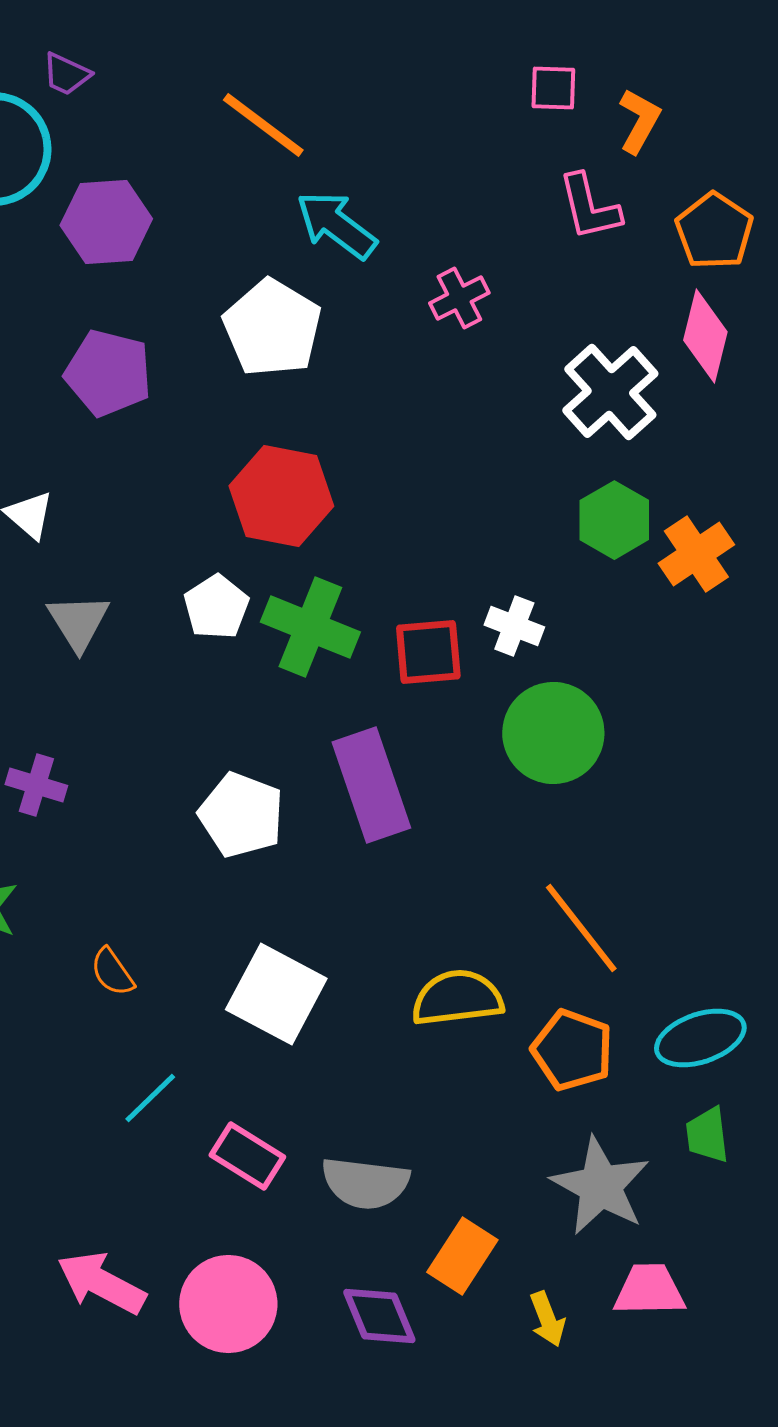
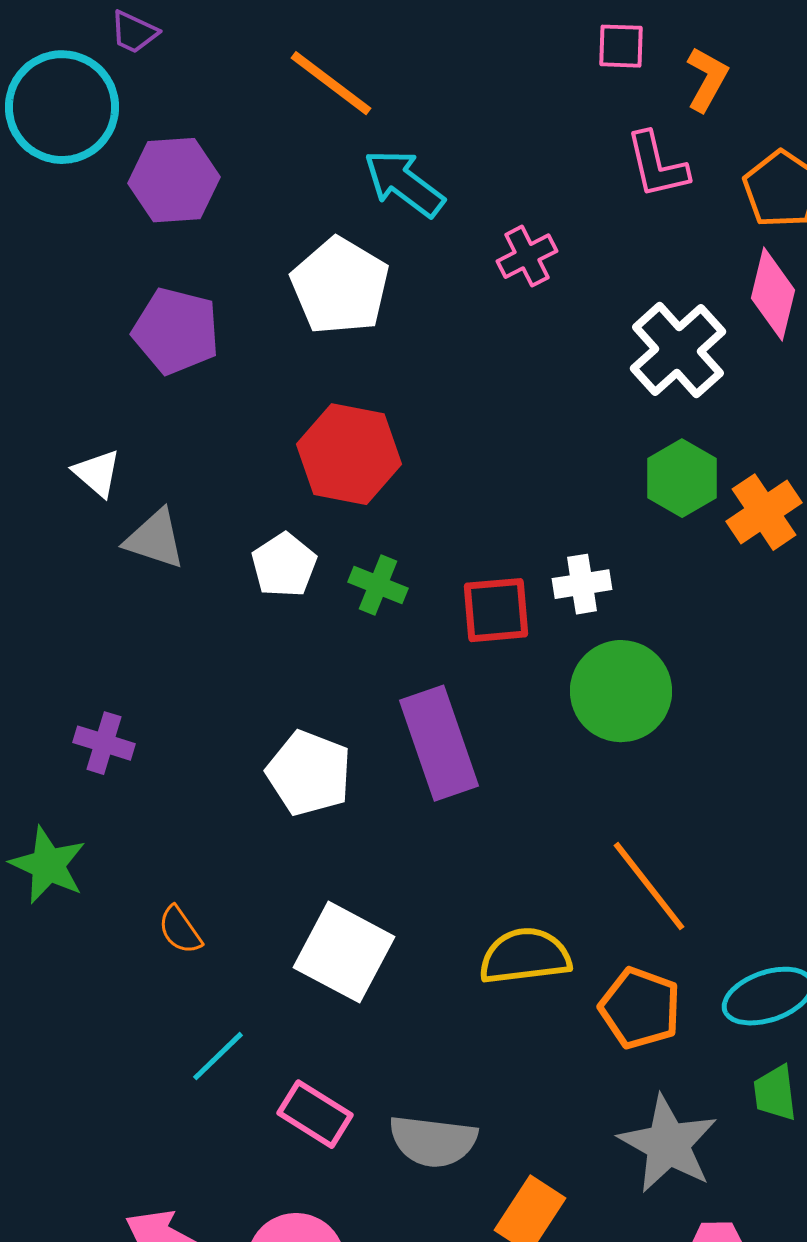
gray triangle: (78, 622) -> (155, 539), moved, turned -40
white cross: (514, 626) -> (582, 584), turned -30
green cross: (310, 627) -> (378, 585), size x0.6

